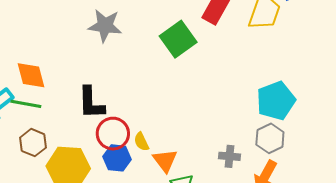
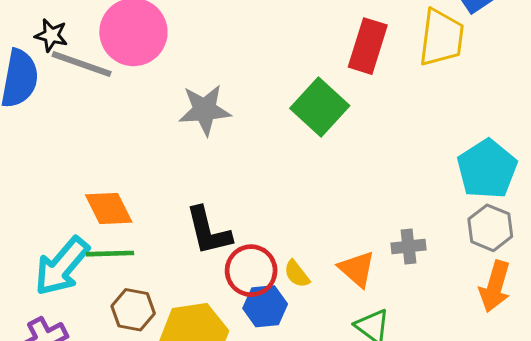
gray cross: (230, 156) -> (408, 246), moved
orange triangle: (165, 161) -> (357, 269), moved

